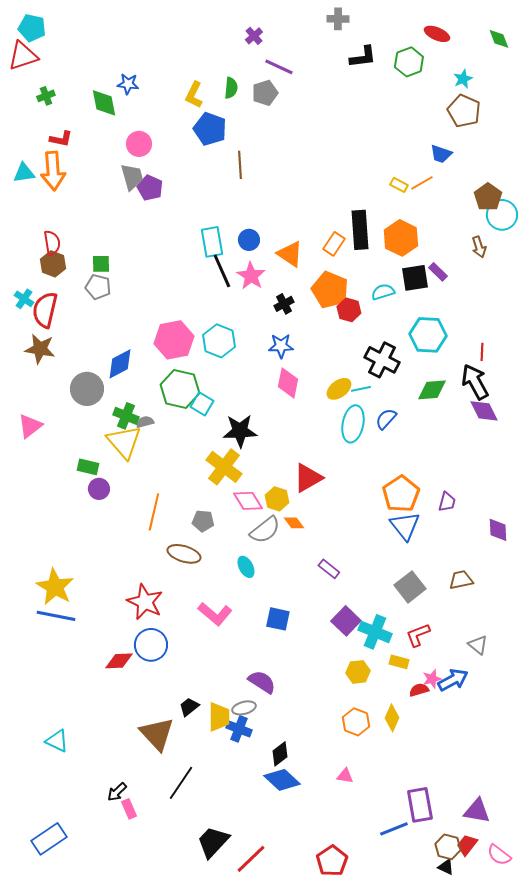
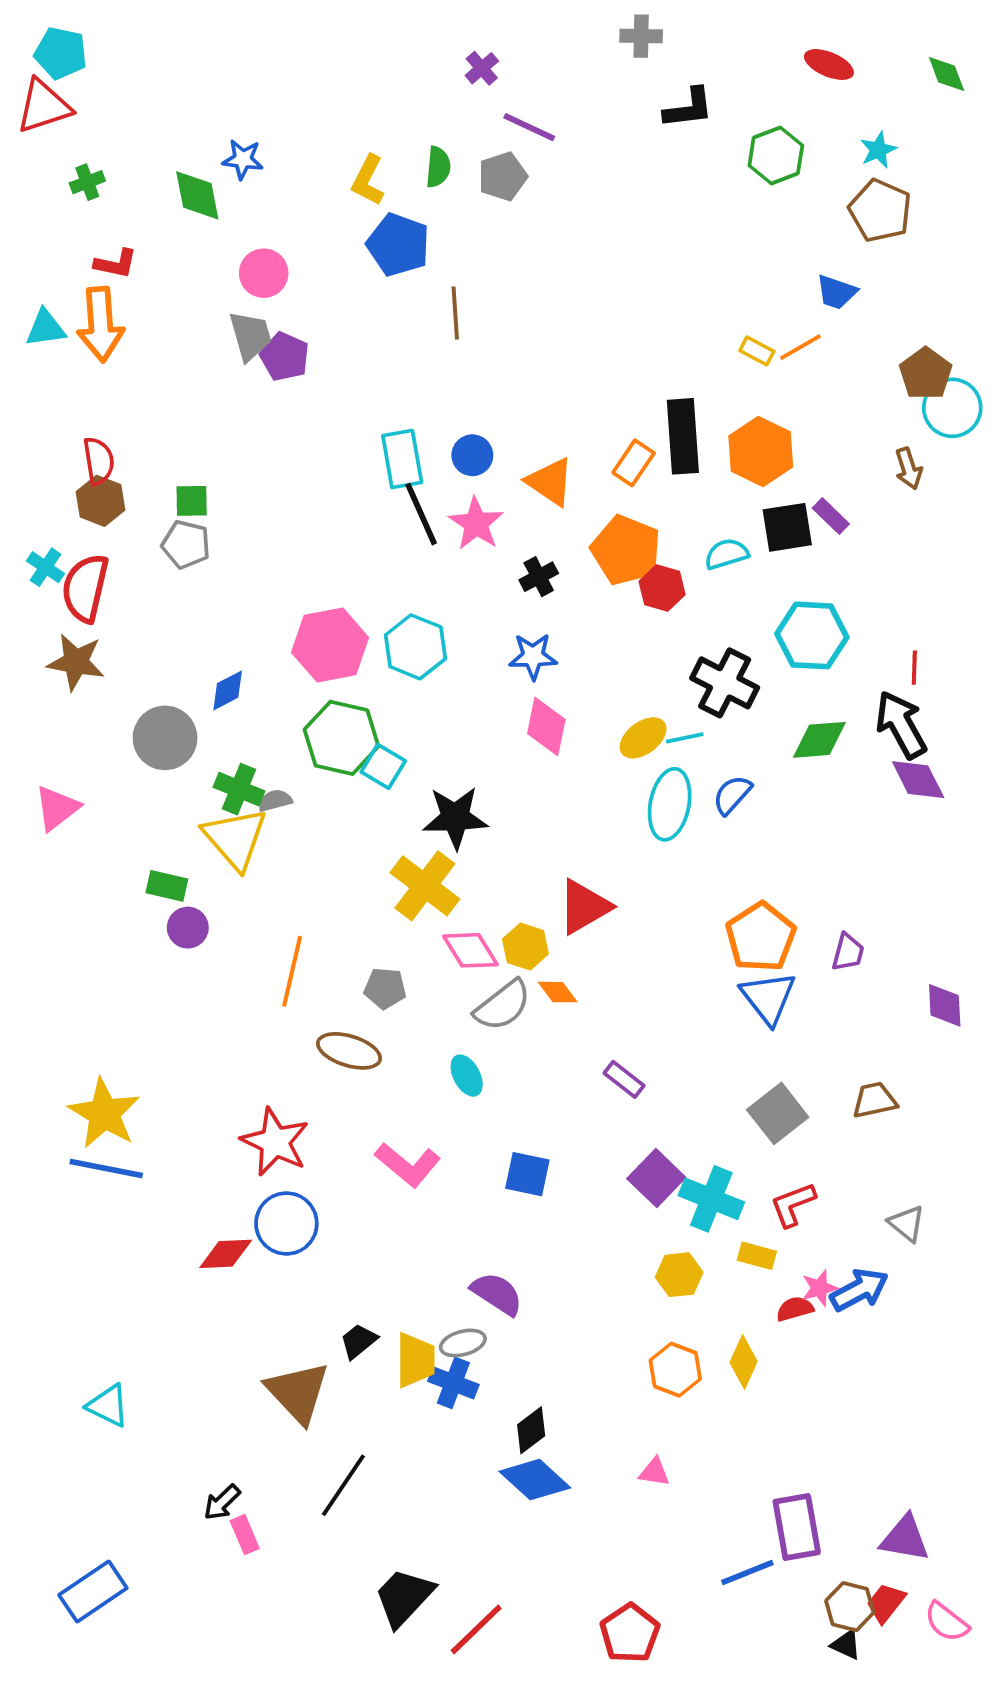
green hexagon: (409, 62) -> (776, 156), moved
blue diamond: (120, 364) -> (228, 690), size x0.7

